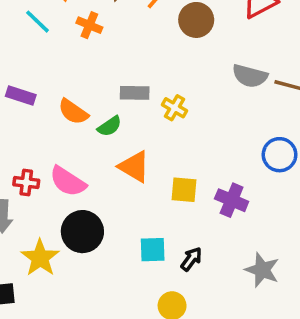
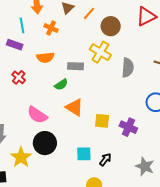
cyan line: (37, 22) -> (22, 25), turned 35
gray semicircle: (250, 76) -> (128, 68), moved, turned -102
purple rectangle: (21, 95) -> (15, 45), moved
yellow cross: (174, 108) -> (100, 52), moved, size x1.5
orange semicircle: (73, 112) -> (45, 57), moved, turned -42
red cross: (26, 183) -> (19, 77), moved, turned 32

